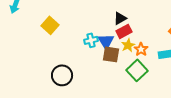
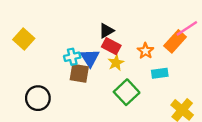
red rectangle: (124, 31) -> (111, 46), turned 56
orange star: (141, 49) -> (145, 51), moved
brown square: (111, 54) -> (79, 73), moved

